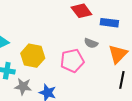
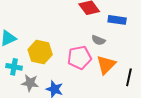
orange triangle: (118, 54) -> (106, 65), moved

